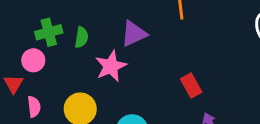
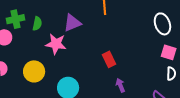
pink star: (111, 66) -> (56, 44), turned 30

